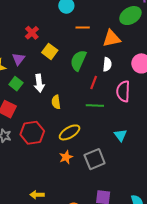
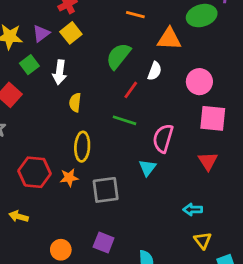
yellow square: (50, 51) -> (71, 33), moved
pink semicircle: (123, 91) -> (163, 138), moved
yellow ellipse: (70, 132) -> (82, 147), turned -70
red hexagon: (32, 133) -> (35, 172), moved

